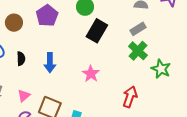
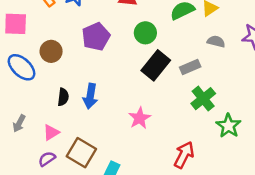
brown circle: (14, 23) -> (51, 51), moved
gray rectangle: (138, 29) -> (190, 67), moved
black semicircle: (21, 59) -> (63, 97), moved

